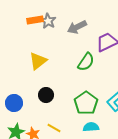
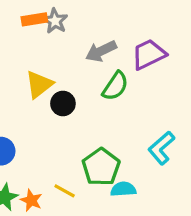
gray arrow: (77, 27) -> (101, 51), moved
black circle: (46, 95) -> (63, 103), moved
green pentagon: (86, 103) -> (101, 167), moved

